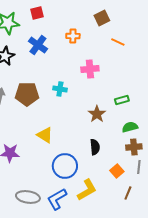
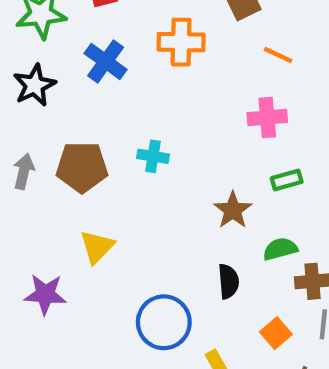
orange cross: (73, 36) -> (181, 42), size x1.5
pink cross: (90, 69) -> (267, 118), moved
green semicircle: (130, 127) -> (280, 249), moved
yellow triangle: (45, 135) -> (97, 247), moved, turned 42

